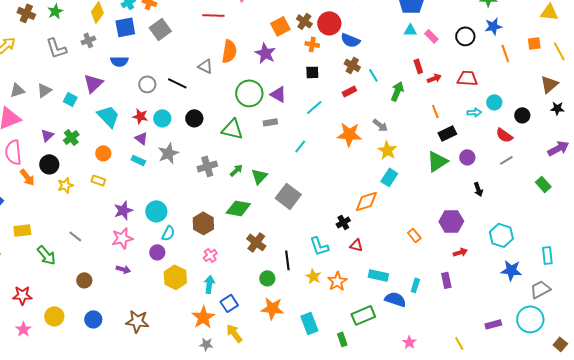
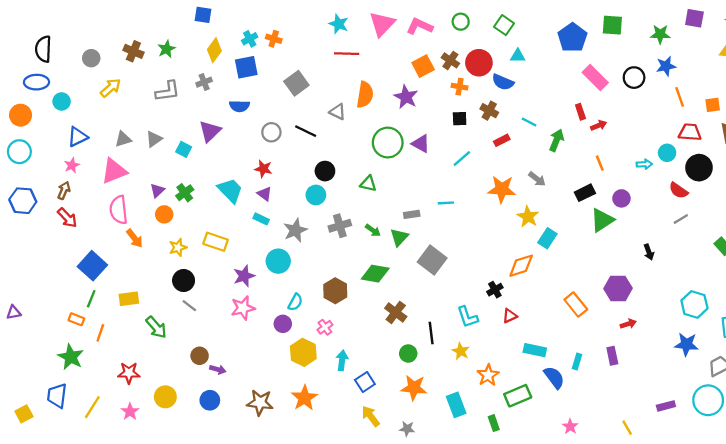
gray square: (160, 29) -> (296, 83), moved
cyan triangle: (410, 30) -> (518, 56), moved
pink rectangle: (431, 36) -> (595, 78), size x1.6
orange square: (534, 43) -> (713, 105), moved
gray L-shape: (56, 48) -> (168, 91), turned -80
brown cross: (352, 65) -> (489, 111), moved
cyan line: (373, 75) -> (529, 122), turned -32
red trapezoid: (467, 78) -> (690, 132), moved
black circle: (522, 115) -> (699, 168), size x1.5
cyan trapezoid: (108, 116) -> (230, 190), moved
cyan circle: (162, 118) -> (316, 195), moved
gray rectangle: (270, 122) -> (412, 214), moved
green triangle: (232, 129) -> (368, 184), size x0.7
black rectangle: (447, 133) -> (585, 193), moved
cyan line: (300, 146) -> (446, 203), turned 48
yellow star: (387, 150) -> (528, 217), moved
orange circle: (103, 153) -> (164, 214), moved
gray star: (168, 153) -> (295, 230), moved
purple circle: (467, 157) -> (621, 198), moved
black circle: (49, 164) -> (184, 281), moved
green arrow: (236, 170) -> (373, 230), turned 80
yellow rectangle: (98, 180) -> (216, 242), size x1.5
cyan circle: (156, 211) -> (278, 261), moved
orange rectangle: (414, 235) -> (576, 304), size x1.5
cyan hexagon: (501, 235) -> (694, 304), moved
red triangle: (356, 245) -> (510, 316), turned -40
pink cross: (210, 255) -> (325, 327), moved
purple arrow: (123, 269) -> (218, 369), moved
orange star: (337, 281) -> (488, 375), moved
blue semicircle: (395, 299) -> (554, 377), turned 35
orange star: (203, 317) -> (304, 398), moved
gray star: (206, 344) -> (407, 429), moved

